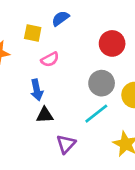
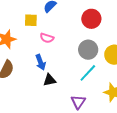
pink semicircle: (50, 59) -> (47, 38), turned 56
purple triangle: (66, 144) -> (78, 102), moved

